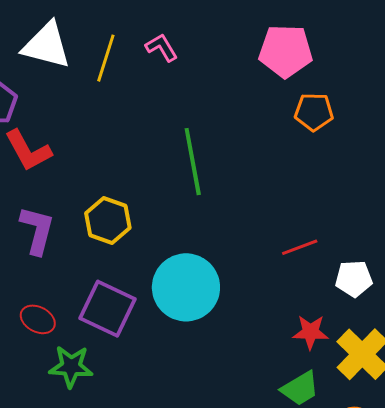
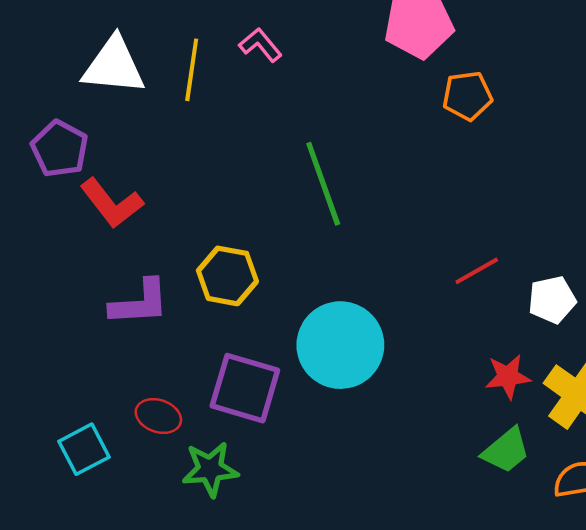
purple L-shape: (37, 230) -> (139, 303), turned 81

